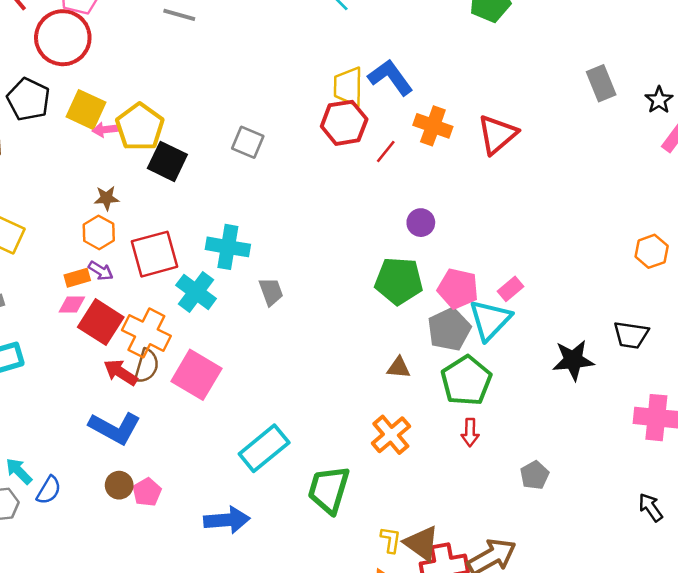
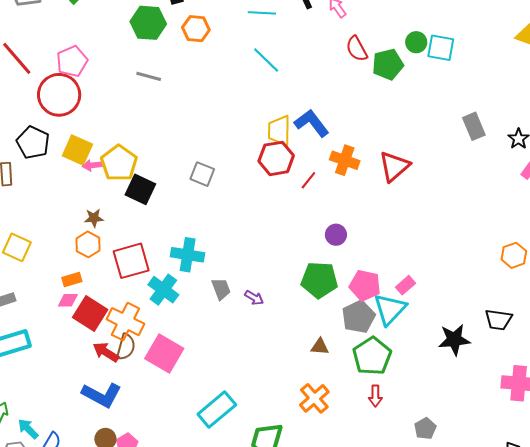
purple arrow: (101, 271) -> (254, 298), moved

